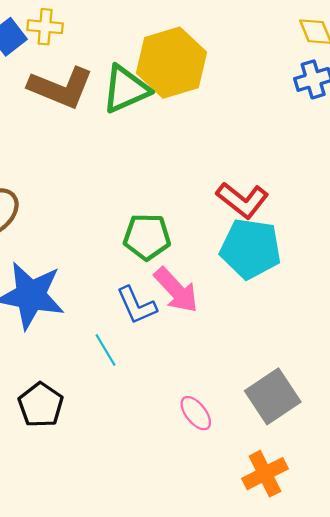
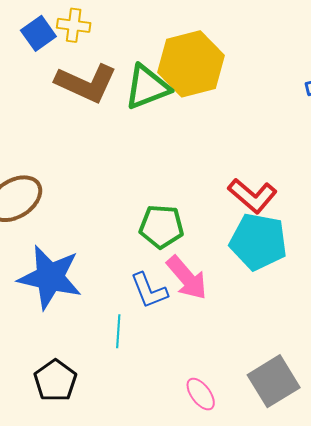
cyan line: (106, 350) -> (118, 331), turned 32

